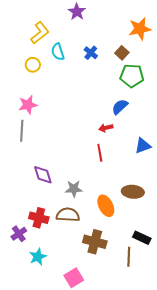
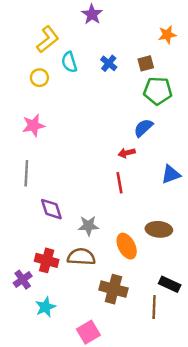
orange star: (140, 29) -> (167, 35), size x0.7
brown square: (122, 53) -> (146, 63), turned 32
gray line: (22, 131) -> (26, 173), moved

